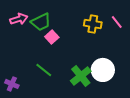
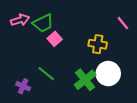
yellow cross: (93, 24) -> (98, 44), moved
purple cross: (12, 84) -> (23, 86), moved

